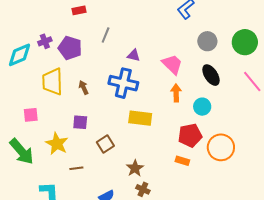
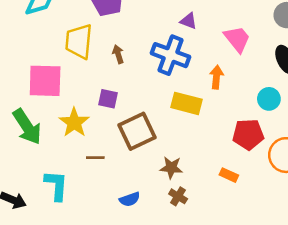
orange arrow: (176, 93) -> (216, 77), moved
pink square: (31, 115) -> (45, 81), size x1.8
brown square: (105, 144) -> (137, 131), size x1.6
orange rectangle: (182, 161) -> (229, 175), moved
brown star: (135, 168) -> (171, 168), turned 30

